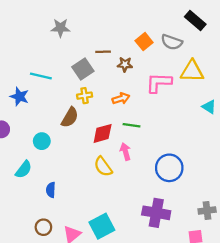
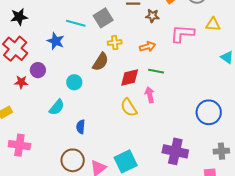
gray square: (83, 69) -> (103, 18), moved
yellow triangle: (192, 71) -> (213, 24), size x0.7
blue circle: (169, 168) -> (209, 112), moved
brown circle: (43, 227) -> (73, 160), size x1.5

